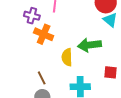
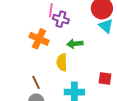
purple cross: (32, 16) -> (61, 19), moved
green arrow: (89, 45) -> (75, 44), moved, size x0.7

